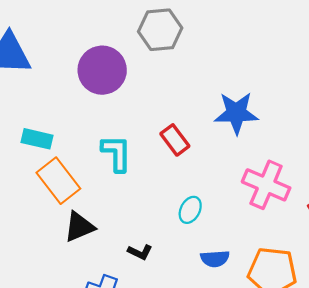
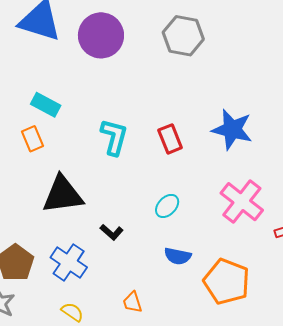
purple circle: (102, 70) -> (101, 35), moved
orange rectangle: (58, 181) -> (33, 139), moved, size x0.6
black triangle: (79, 227) -> (63, 195), size x1.4

